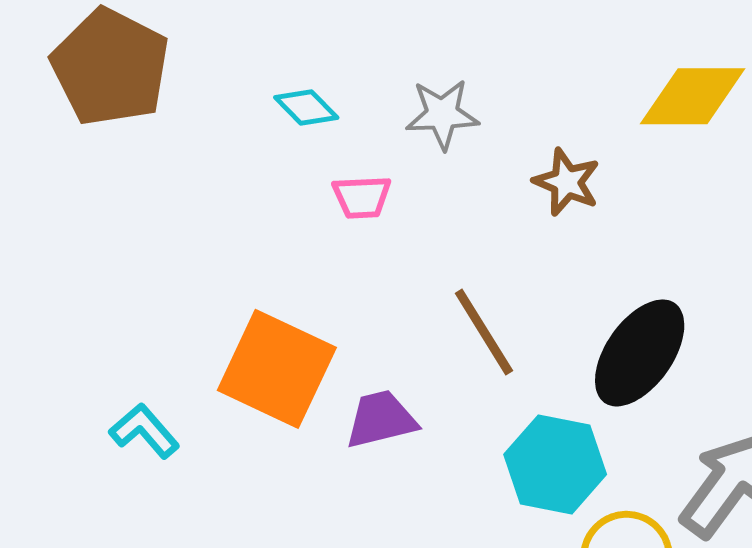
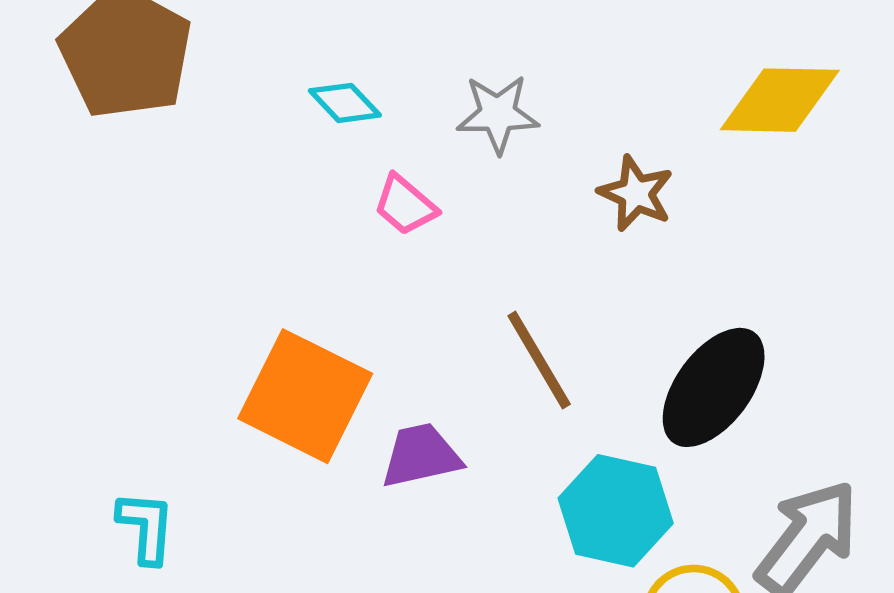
pink trapezoid: (362, 197) -> (405, 205), turned 42
cyan L-shape: (144, 431) -> (146, 527), moved, turned 44

